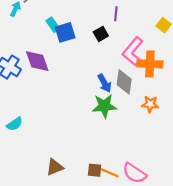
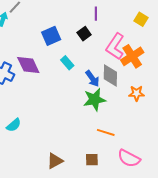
cyan rectangle: (53, 25) -> (67, 63), moved
orange cross: (150, 64) -> (132, 56), turned -30
orange line: (110, 173) -> (106, 132), moved

